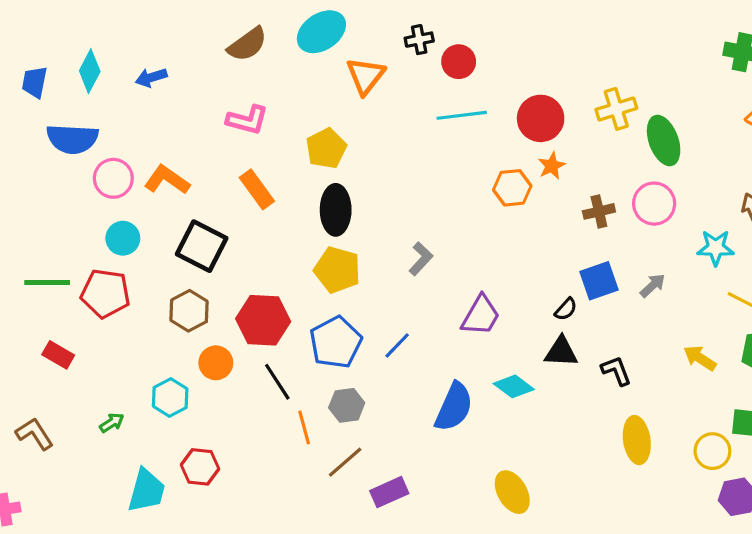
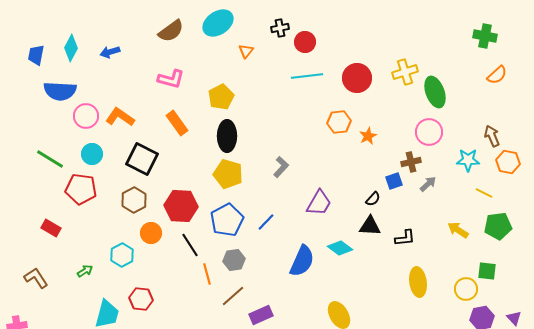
orange triangle: (366, 76) -> (246, 51), size x0.6
orange star: (552, 166) -> (368, 136), moved
brown cross: (599, 211) -> (411, 162), moved
blue square: (599, 281) -> (394, 181), size x0.7
green line: (47, 282) -> (50, 159), moved, turned 32
black L-shape: (616, 371) -> (405, 238), turned 105

